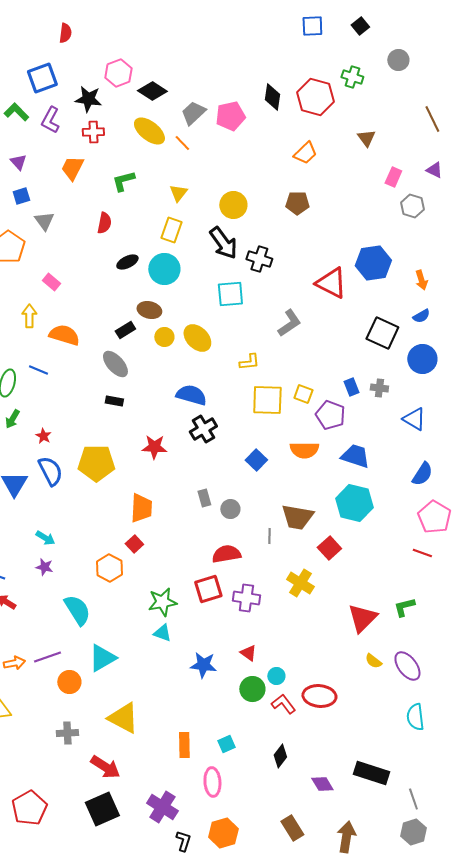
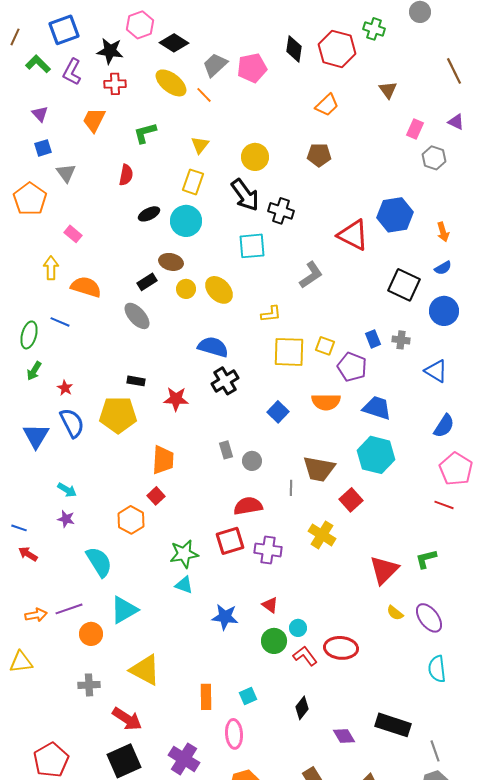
black rectangle: (114, 401) -> (136, 381), moved

